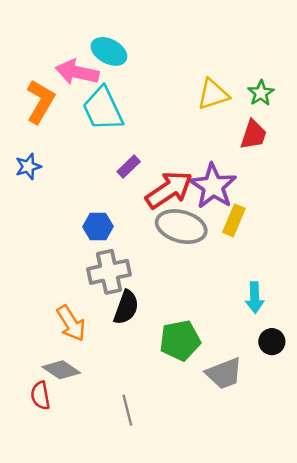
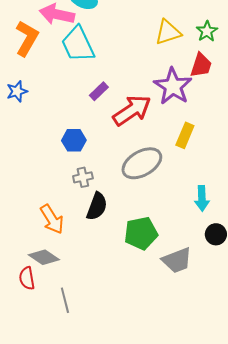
purple star: (213, 186) -> (173, 86), moved
gray ellipse: (181, 227) -> (142, 163), moved, turned -45
gray cross: (109, 272) -> (83, 177), size x0.6
gray line: (127, 410) -> (65, 300), moved

